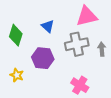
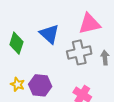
blue triangle: (48, 26) -> (49, 34), size x1.5
purple hexagon: (43, 58) -> (40, 85), moved

